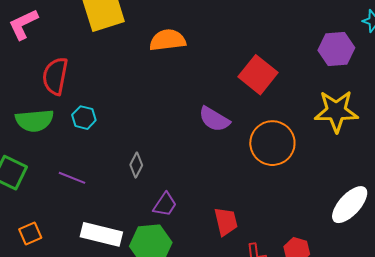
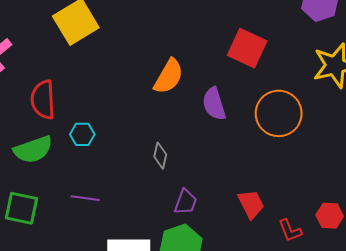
orange semicircle: (168, 40) -> (169, 76), moved, turned 141
purple semicircle: (214, 119) -> (214, 104), turned 56
gray diamond: (136, 165) -> (160, 156), moved

